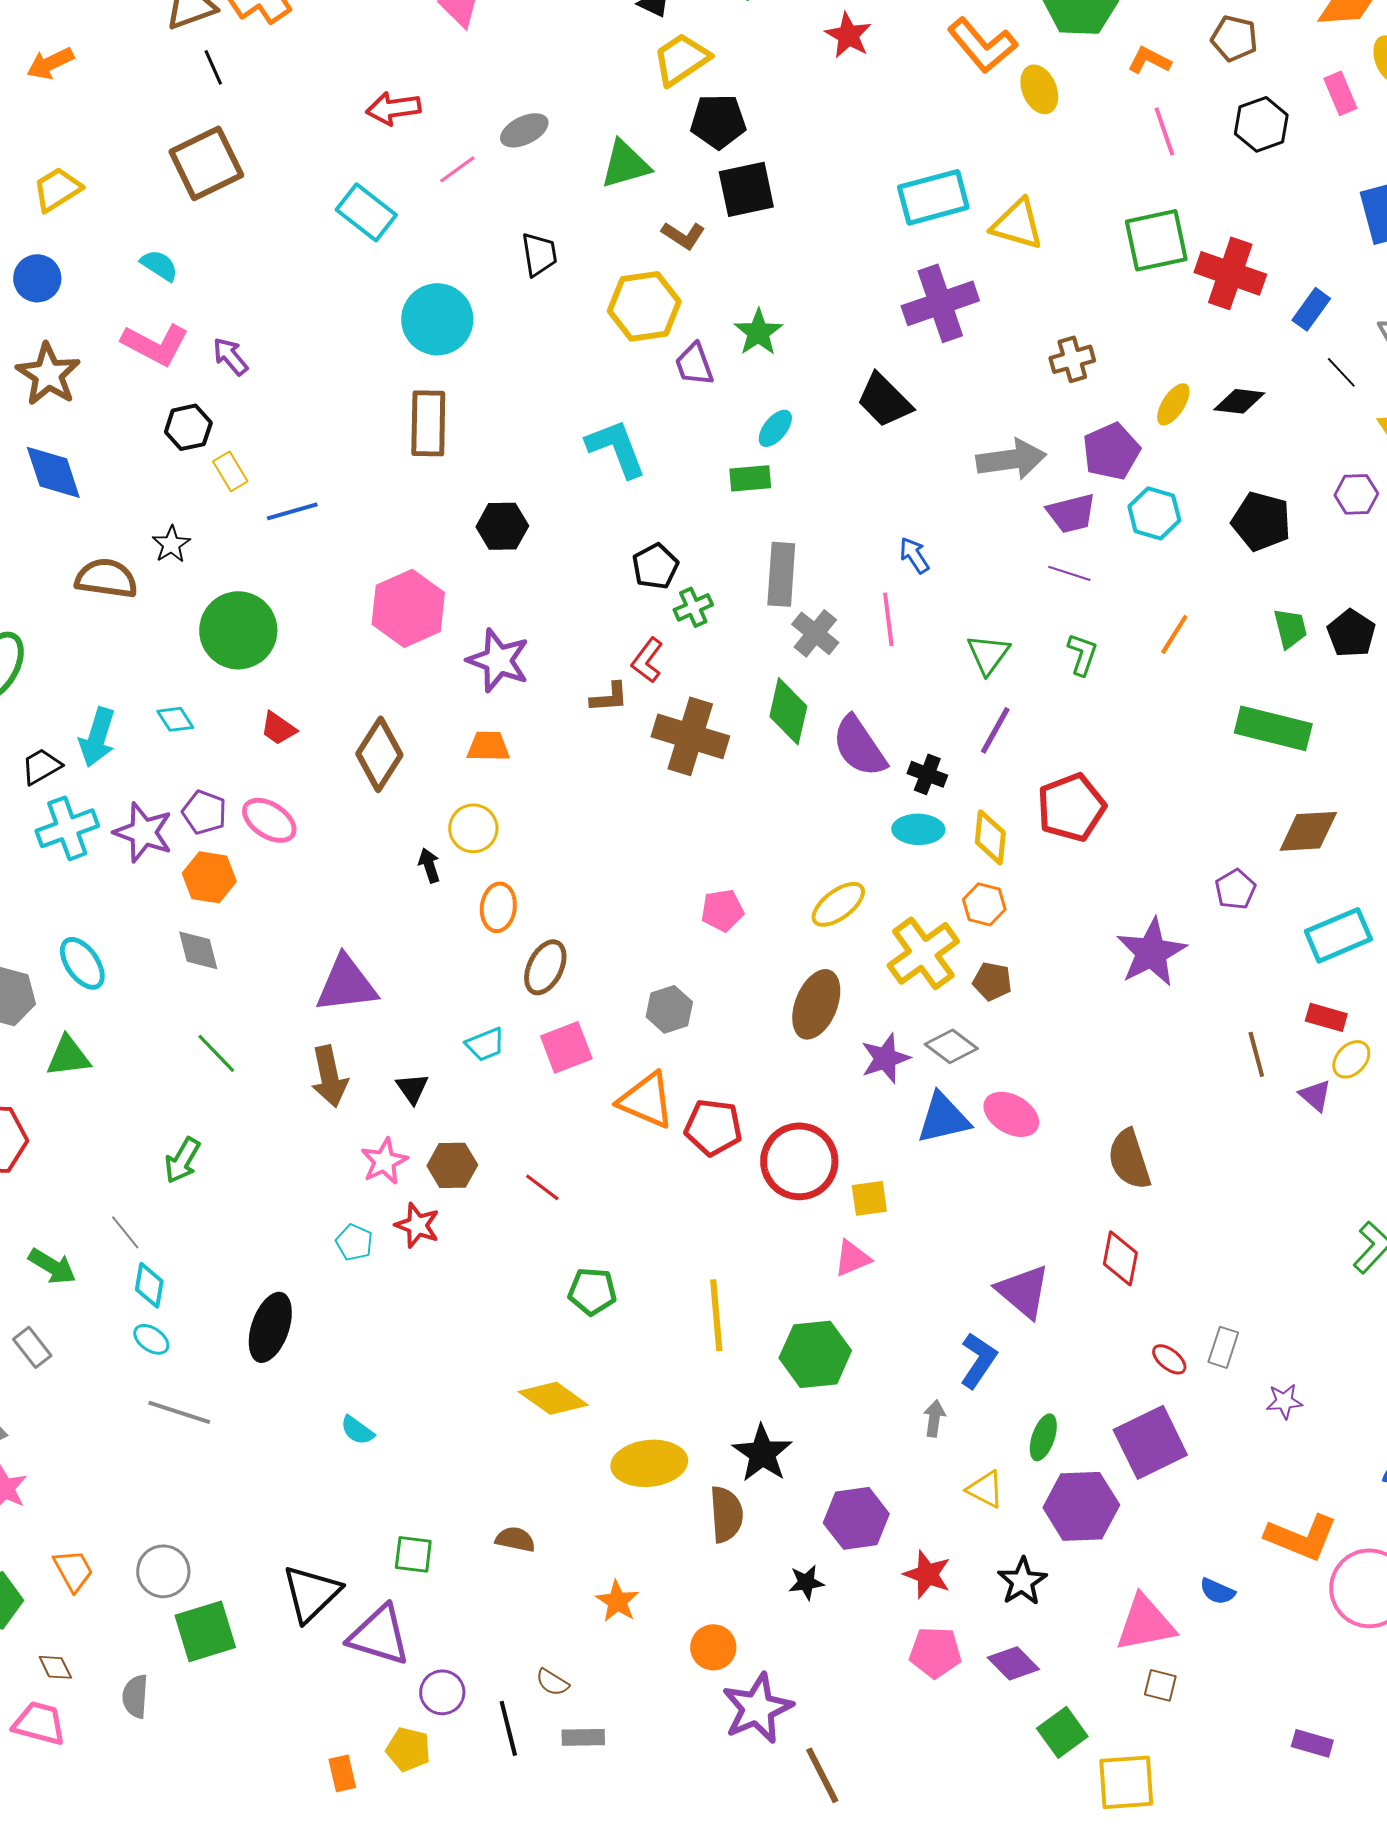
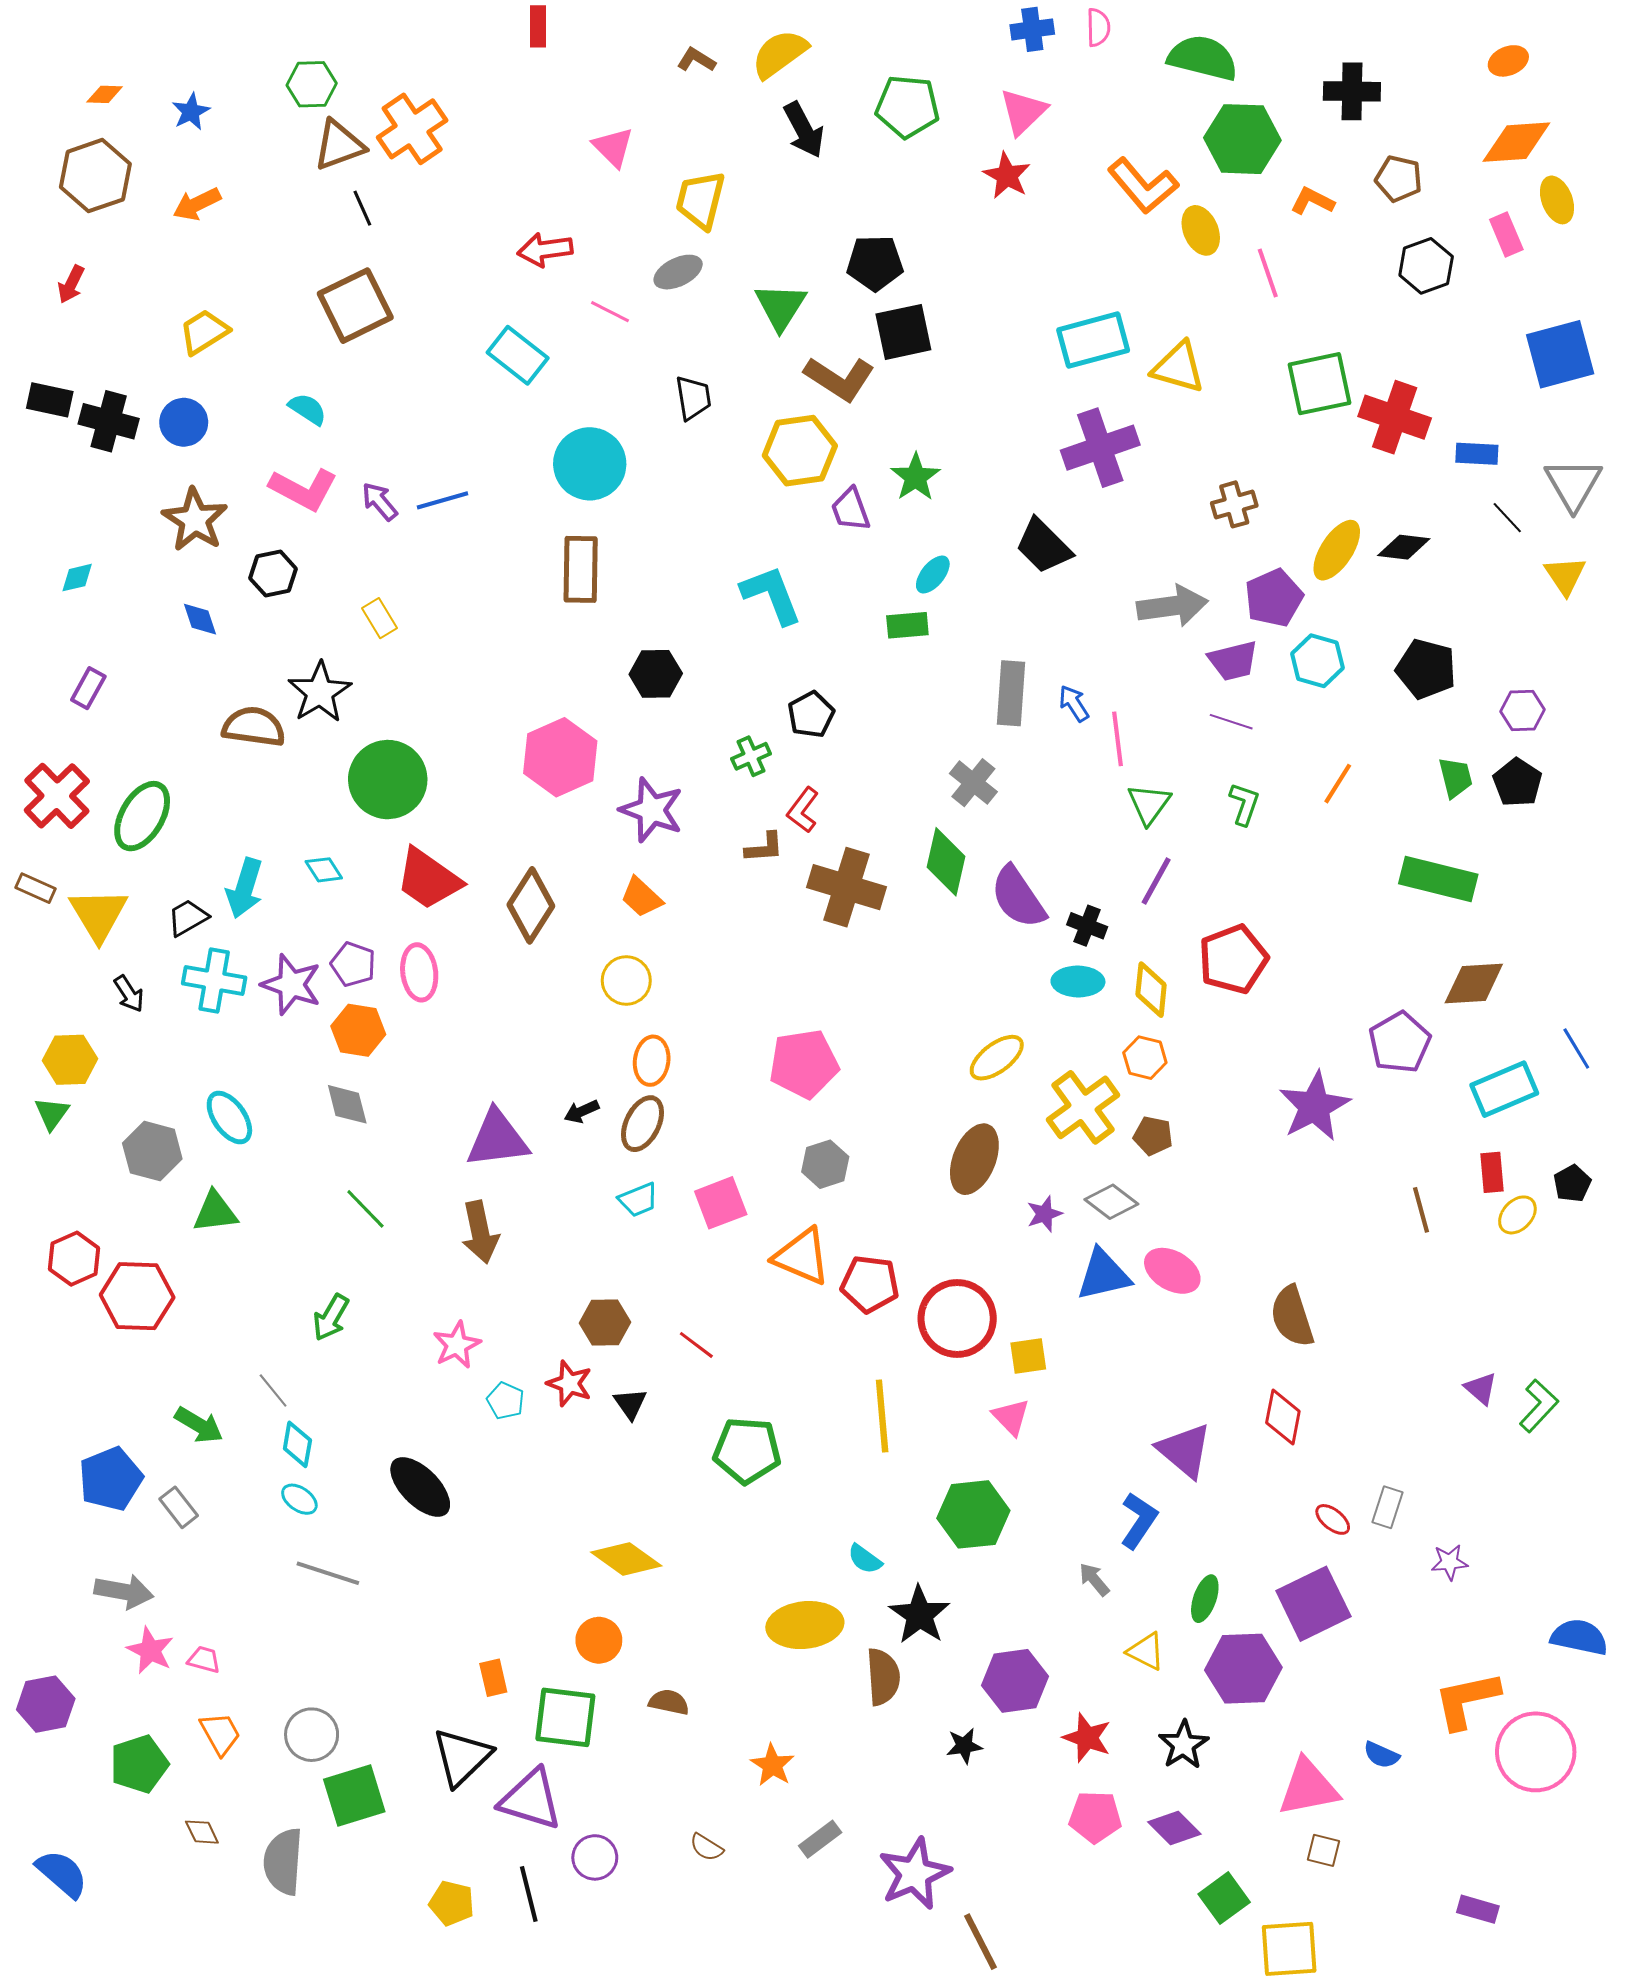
yellow trapezoid: (681, 59) -> (700, 200), moved, turned -42
pink line: (1164, 131) -> (1268, 273), moved
green triangle: (625, 164) -> (781, 307), turned -42
pink line: (457, 169) -> (610, 312), turned 63
brown L-shape: (683, 235) -> (839, 379), size x1.6
blue rectangle: (1311, 309) -> (1477, 454), turned 57
yellow ellipse: (1173, 404) -> (1337, 550), size x1.4
black hexagon: (188, 427) -> (273, 573), moved
blue diamond: (53, 472) -> (200, 619), size x0.6
purple hexagon: (1356, 494) -> (1523, 711), moved
blue line: (292, 511) -> (443, 500), moved
black star: (171, 544) -> (320, 692), size x1.6
gray rectangle: (781, 574) -> (1011, 693), moved
green cross: (693, 607) -> (751, 756), moved
pink line: (888, 619) -> (1118, 739), moved
red trapezoid: (278, 728) -> (428, 879), size x1.8
orange trapezoid: (488, 746) -> (641, 897), turned -138
pink ellipse: (269, 820) -> (419, 972), turned 50
cyan cross: (67, 828) -> (214, 980), turned 30
black arrow: (429, 865) -> (582, 1111), moved, turned -96
purple pentagon: (1235, 889) -> (1400, 1042), size x1.5
pink pentagon: (722, 910) -> (804, 1064), moved, size x1.6
brown ellipse: (545, 967) -> (642, 1124), moved
red rectangle: (1326, 1017) -> (1492, 1172), turned 69
purple star: (885, 1058) -> (1044, 1214), size x0.7
black triangle: (412, 1088) -> (630, 1404), moved
purple triangle: (1315, 1095) -> (1481, 1389), moved
pink star: (384, 1161) -> (457, 1345), moved
pink triangle: (852, 1258) -> (1011, 1417), turned -51
green pentagon: (592, 1291) -> (747, 1450), size x1.4
yellow line: (716, 1315) -> (882, 1416), moved
black ellipse: (270, 1327) -> (420, 1487), turned -64
yellow diamond: (553, 1398) -> (626, 1559), moved
gray arrow: (934, 1418) -> (1094, 1579), turned -48
cyan semicircle: (357, 1430) -> (865, 1559), moved
orange L-shape: (1301, 1537) -> (1467, 1700), turned 146
green square: (413, 1554) -> (565, 1717), size x1.6
orange circle: (713, 1647) -> (599, 1640), moved
gray semicircle: (135, 1696) -> (283, 1862), size x1.5
pink trapezoid: (39, 1723) -> (204, 1660), moved, size x0.6
black line: (508, 1728) -> (529, 1894), moved
gray rectangle: (583, 1737) -> (820, 1839), moved, turned -36
yellow pentagon: (408, 1749) -> (452, 1903), moved
orange rectangle: (342, 1773) -> (493, 1678), moved

